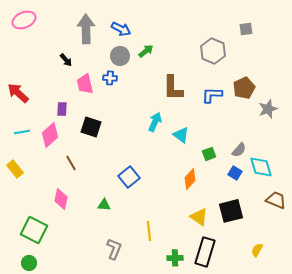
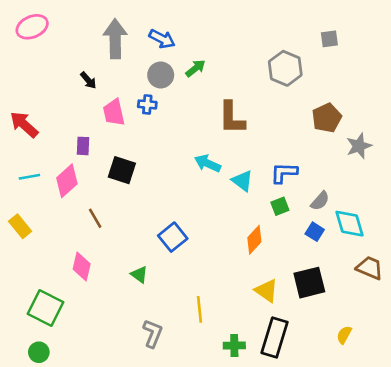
blue L-shape: (212, 95) -> (284, 173), moved
cyan arrow: (155, 122) -> (208, 163), turned -90
green triangle: (104, 205) -> (139, 275), turned 32

